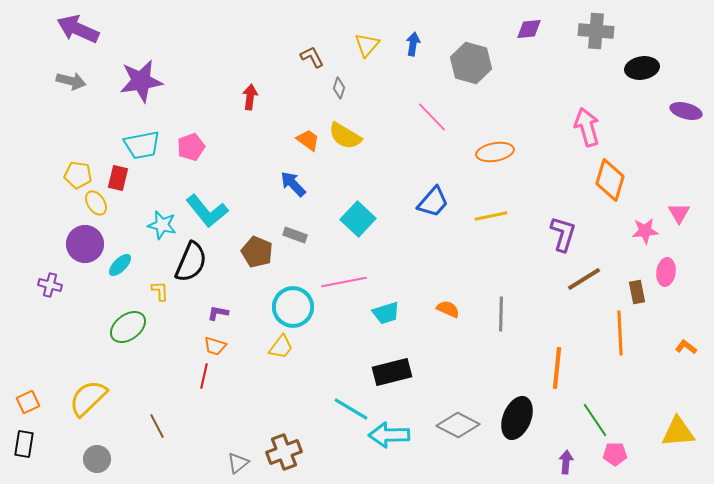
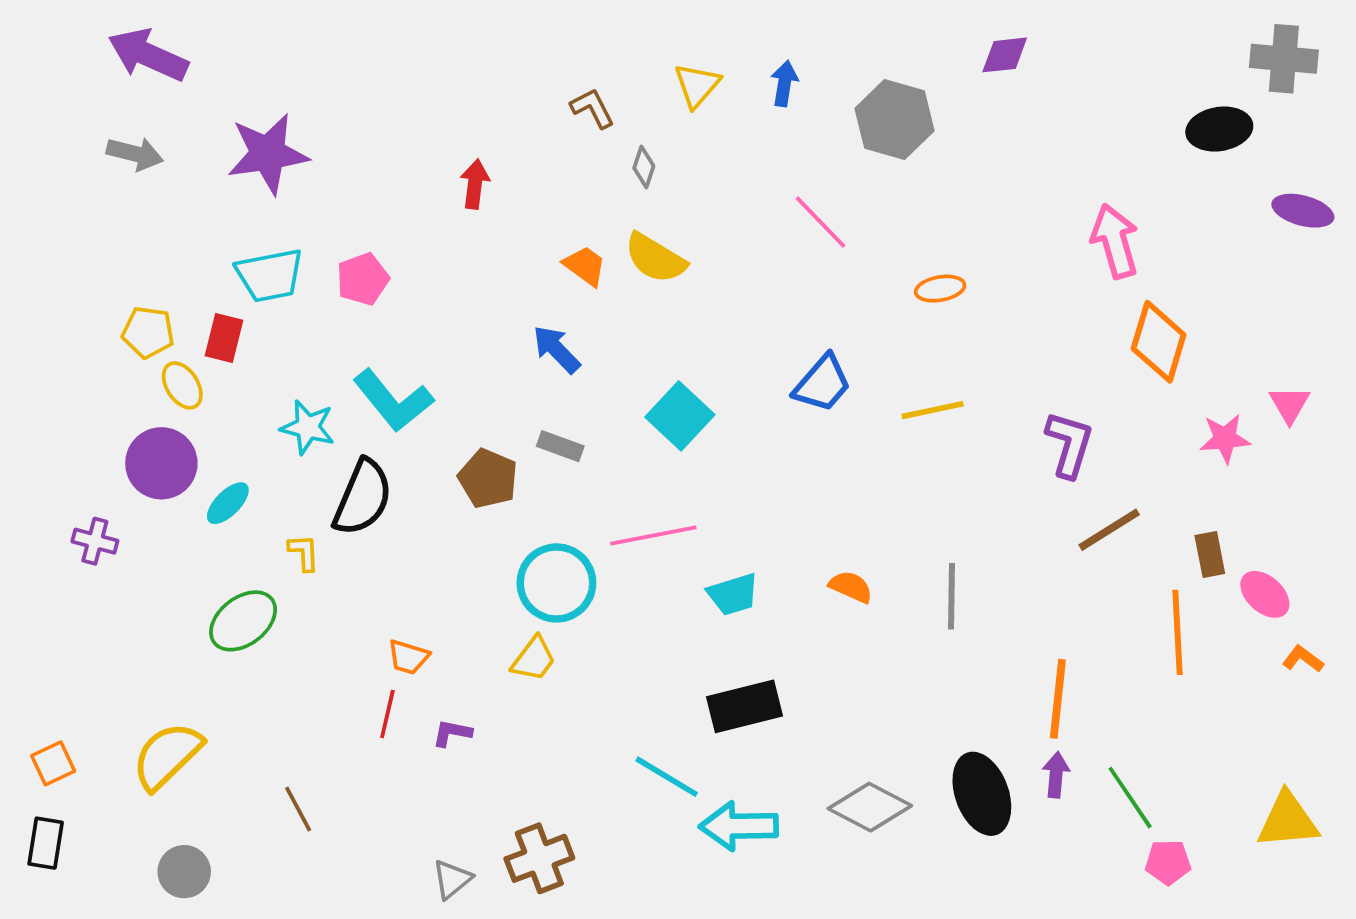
gray cross: (596, 31) -> (1284, 59), moved
orange ellipse: (495, 152) -> (940, 289), size x0.7
pink ellipse: (666, 272) -> (1265, 594), moved, turned -56
purple L-shape: (218, 313) -> (452, 733), moved
black ellipse: (517, 418) -> (982, 794), turned -42
purple arrow: (566, 462) -> (1056, 775), moved

